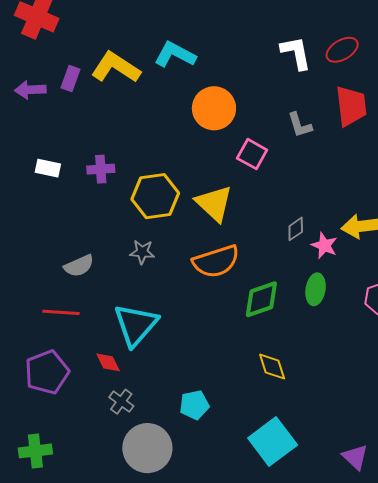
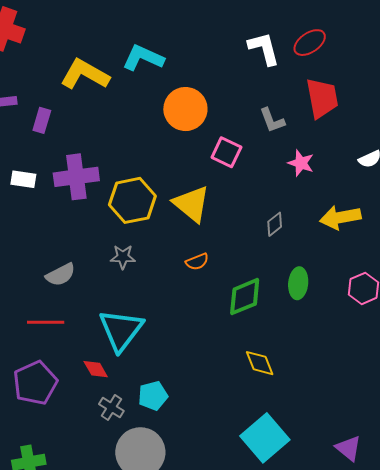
purple rectangle: (71, 79) -> (42, 120), moved
purple cross: (101, 169) -> (76, 177), size x1.6
pink star: (324, 245) -> (301, 163), moved
orange semicircle: (216, 261) -> (197, 262), size x0.5
cyan pentagon: (194, 405) -> (153, 396), moved

